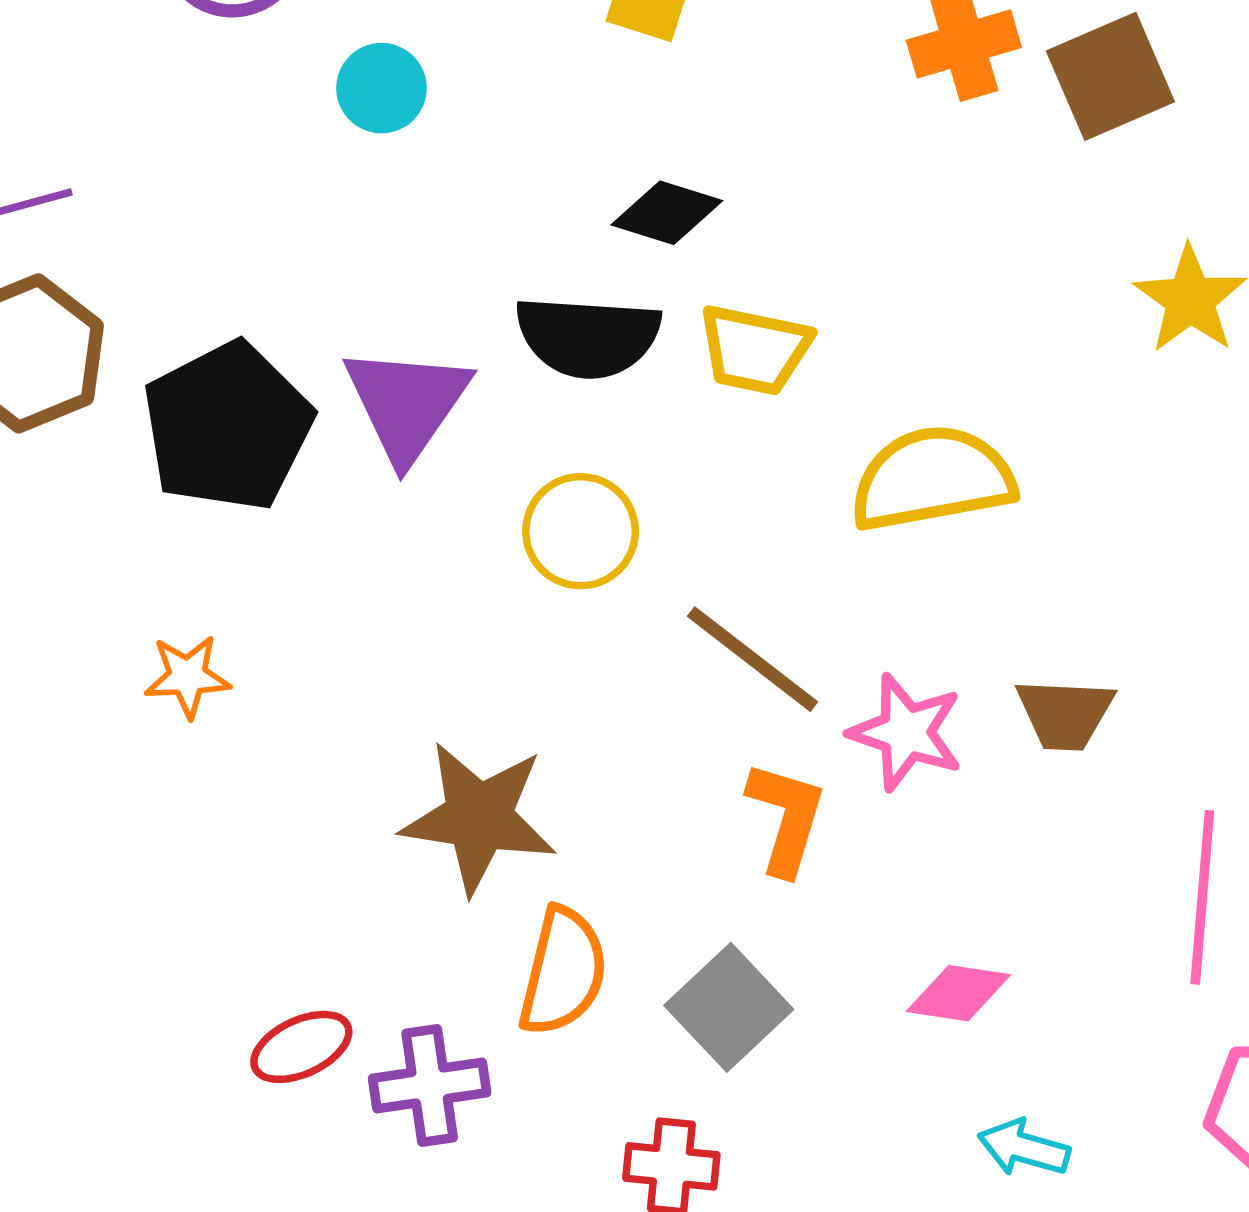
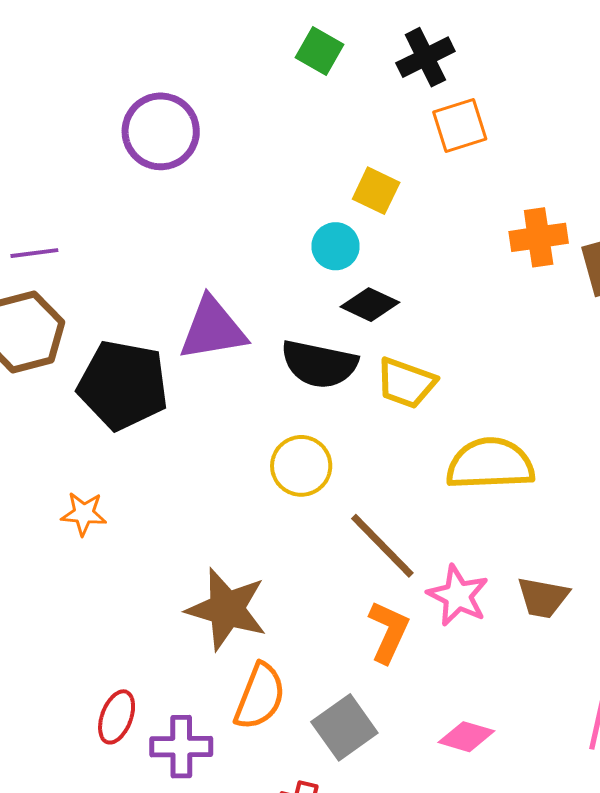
cyan circle: (382, 88) -> (336, 246), moved
purple triangle: (407, 404) -> (213, 329), moved, turned 38
black pentagon: (228, 427) -> (123, 385), turned 30
red ellipse: (301, 1047) -> (117, 717), turned -52

